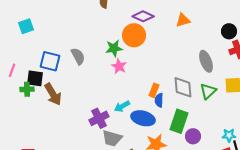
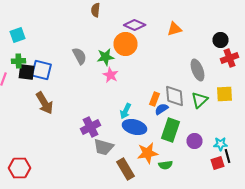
gray semicircle: (78, 56) -> (80, 56), moved
black square: (35, 78) -> (26, 72), moved
green cross: (27, 89) -> (18, 61), moved
orange rectangle: (154, 90) -> (154, 99), moved
blue semicircle: (159, 100) -> (162, 109), moved, turned 56
cyan arrow: (122, 106) -> (126, 111), moved, turned -35
purple circle: (193, 136) -> (194, 141), moved

